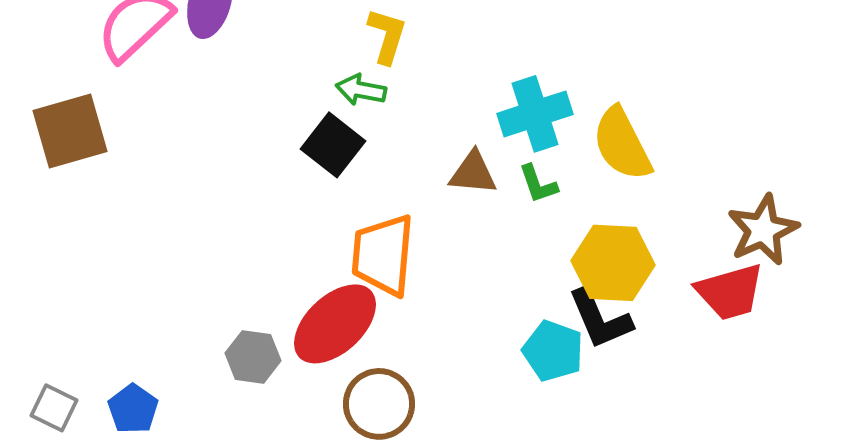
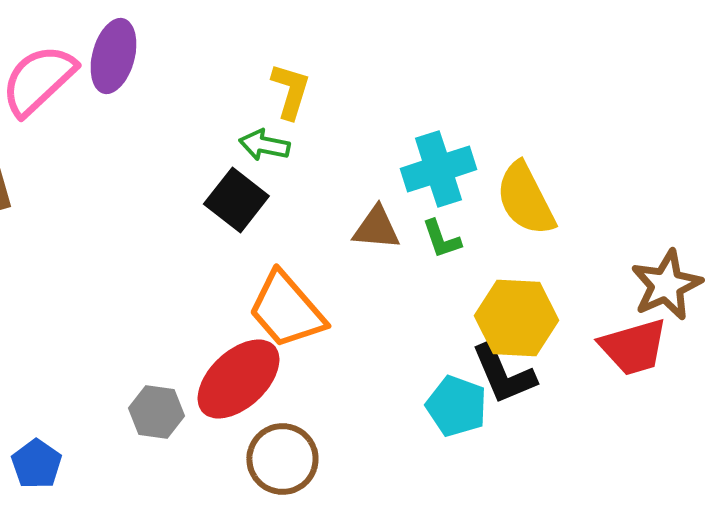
orange trapezoid: (383, 255) -> (286, 310), turned -46

